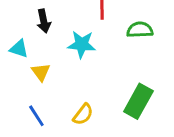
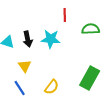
black arrow: (44, 21) -> (28, 39), moved
yellow triangle: (41, 72) -> (25, 66), moved

